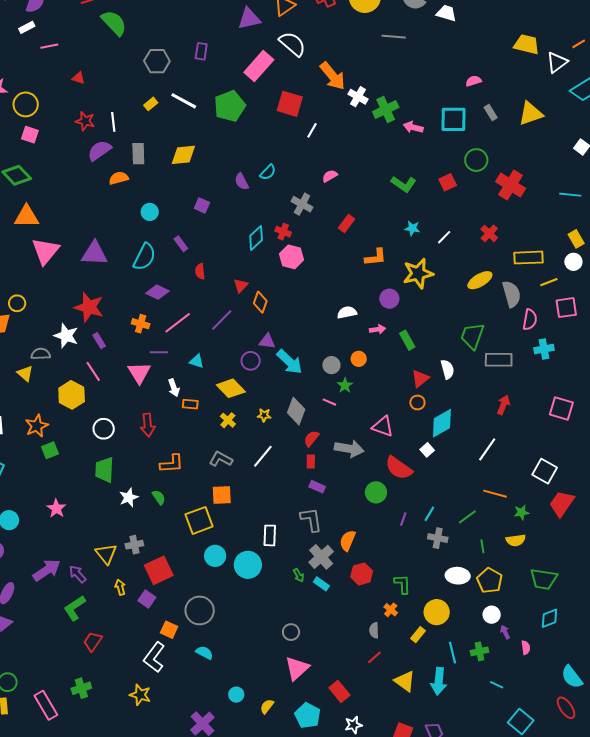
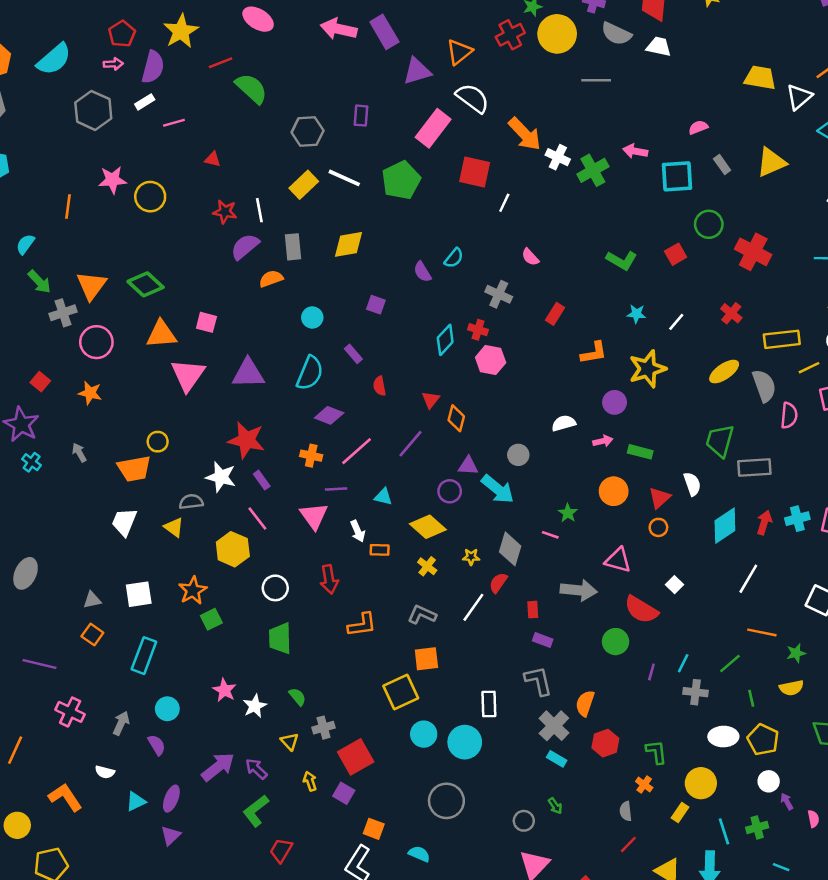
yellow rectangle: (151, 104) -> (304, 185), size x1.6
pink arrow: (413, 127) -> (635, 151), moved
pink square: (30, 135) -> (206, 322), moved
pink semicircle: (330, 176) -> (530, 257), turned -98
green rectangle: (407, 340) -> (640, 452), turned -42
cyan cross: (544, 349) -> (797, 519), moved
orange circle: (359, 359) -> (614, 491), moved, size x1.5
gray circle: (331, 365) -> (518, 455), moved
cyan diamond: (442, 423) -> (725, 526), moved
red semicircle: (311, 439) -> (498, 583), moved
white star: (129, 497) -> (255, 706), moved
green semicircle: (159, 497) -> (297, 697), moved
yellow triangle: (106, 554) -> (290, 741), size x0.7
green arrow: (299, 575) -> (555, 806), moved
gray circle: (200, 610) -> (446, 801), moved

